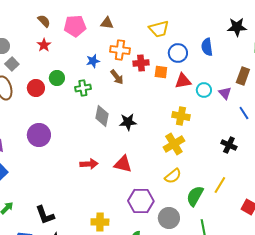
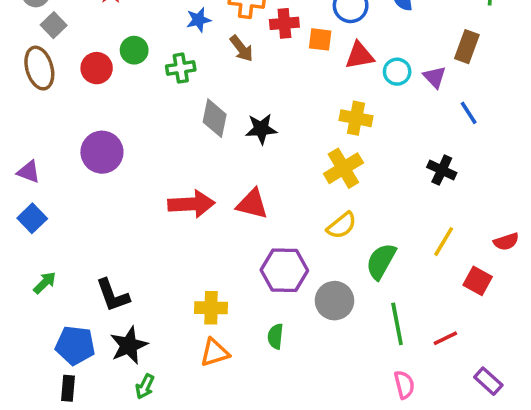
red arrow: (89, 164) -> (191, 204), size x1.4
yellow line: (220, 185) -> (444, 242), moved

